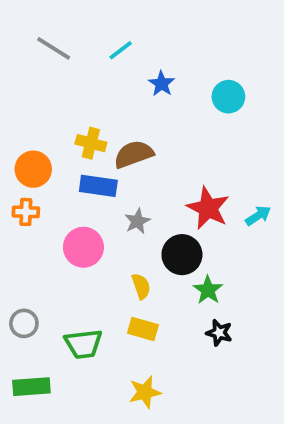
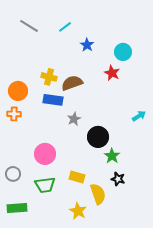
red star: (208, 208) -> (112, 73), moved, size x0.7
pink circle: (83, 247) -> (45, 154), moved
yellow semicircle: (141, 286) -> (98, 194), moved, size x1.5
yellow star: (145, 392) -> (78, 211), turned -30

